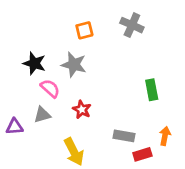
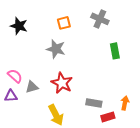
black star: (34, 63) -> (19, 26), moved
pink semicircle: (50, 88) -> (15, 76), moved
green rectangle: (152, 90) -> (115, 51), moved
red star: (82, 109) -> (62, 83), size x1.5

